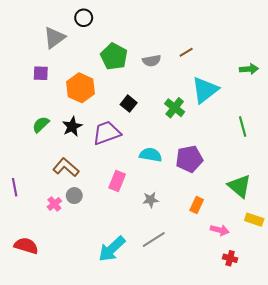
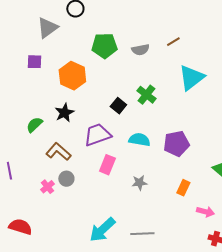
green pentagon: (114, 56) -> (104, 46), turned -30
black square: (129, 104) -> (118, 106), moved
green cross: (175, 108) -> (146, 95), moved
green semicircle: (41, 124) -> (34, 125), moved
purple trapezoid: (107, 133) -> (97, 135), moved
gray line: (154, 239) -> (142, 234), moved, turned 30

